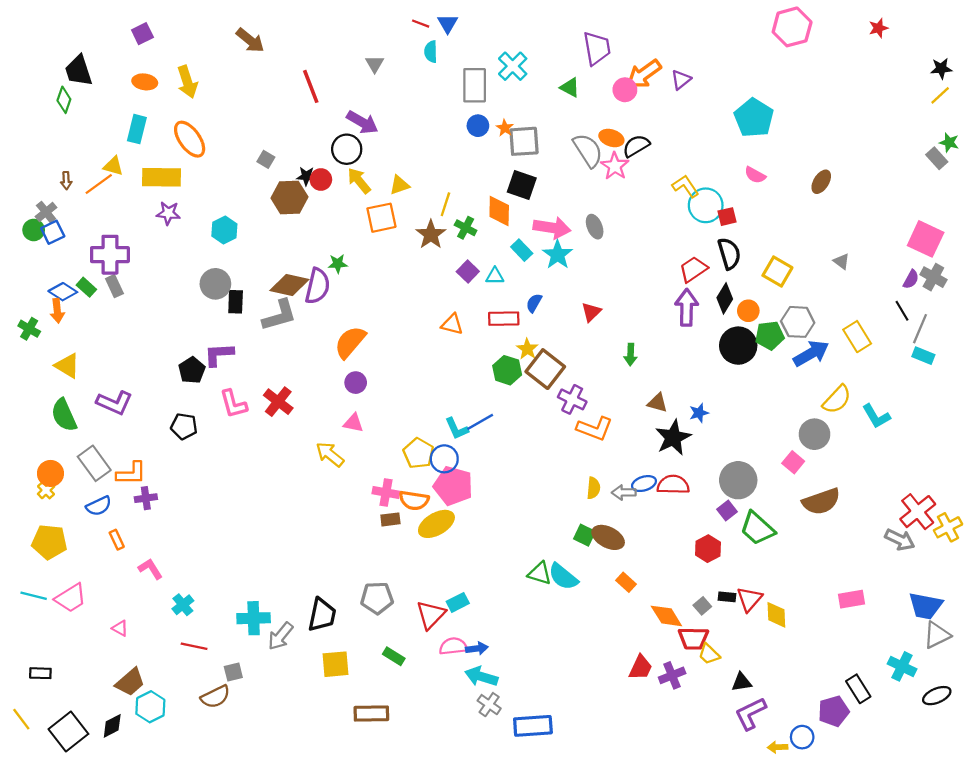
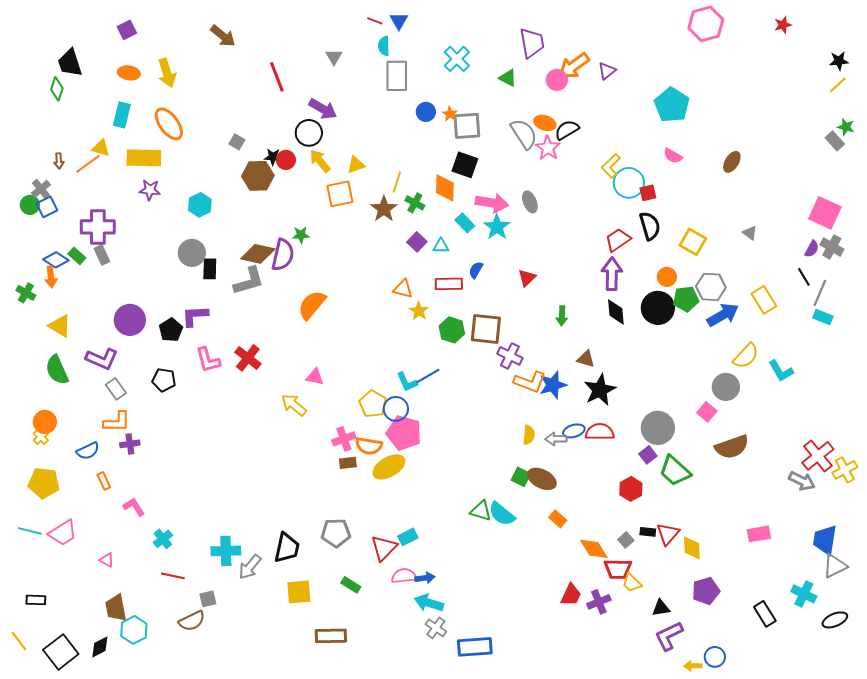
gray rectangle: (475, 85) -> (397, 76), moved
yellow L-shape: (685, 186) -> (611, 166), turned -100
black diamond: (725, 298) -> (616, 312), moved, turned -36
yellow star: (527, 349) -> (419, 311), moved
brown square: (545, 369) -> (486, 329), turned -32
purple circle: (356, 383) -> (130, 320), moved, size x1.6
blue star: (699, 413) -> (553, 385), moved, size x1.6
gray rectangle: (94, 463) -> (116, 389), moved, size x0.7
pink cross: (386, 493) -> (344, 439), turned -30
blue trapezoid: (926, 606) -> (825, 540), turned 88
brown trapezoid: (130, 682) -> (116, 608), turned 120
purple pentagon: (834, 711) -> (706, 591), moved

